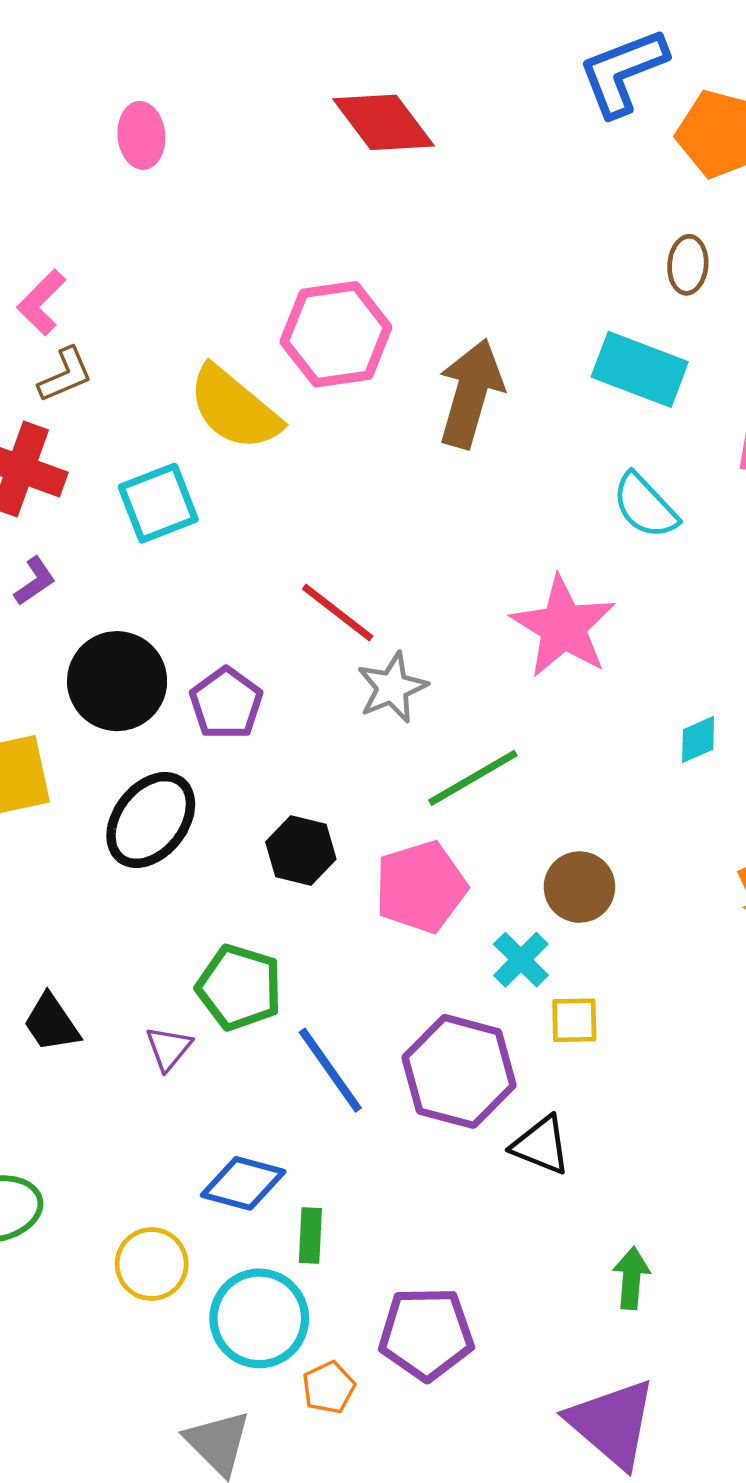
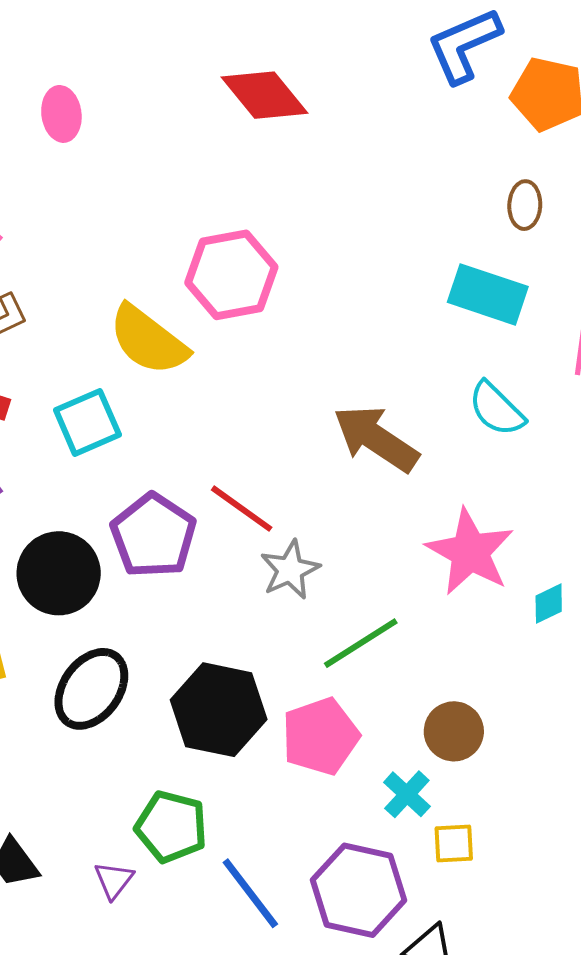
brown arrow: (471, 393) -> (376, 439), moved, turned -70
pink star: (563, 627) -> (470, 552), moved
purple pentagon: (226, 703) -> (153, 536), moved, size x1.4
black hexagon: (301, 851) -> (219, 710), size x1.6

